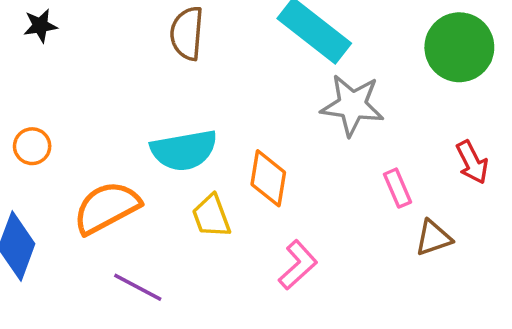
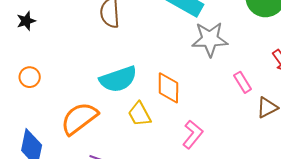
orange circle: (32, 146) -> (30, 77), moved

